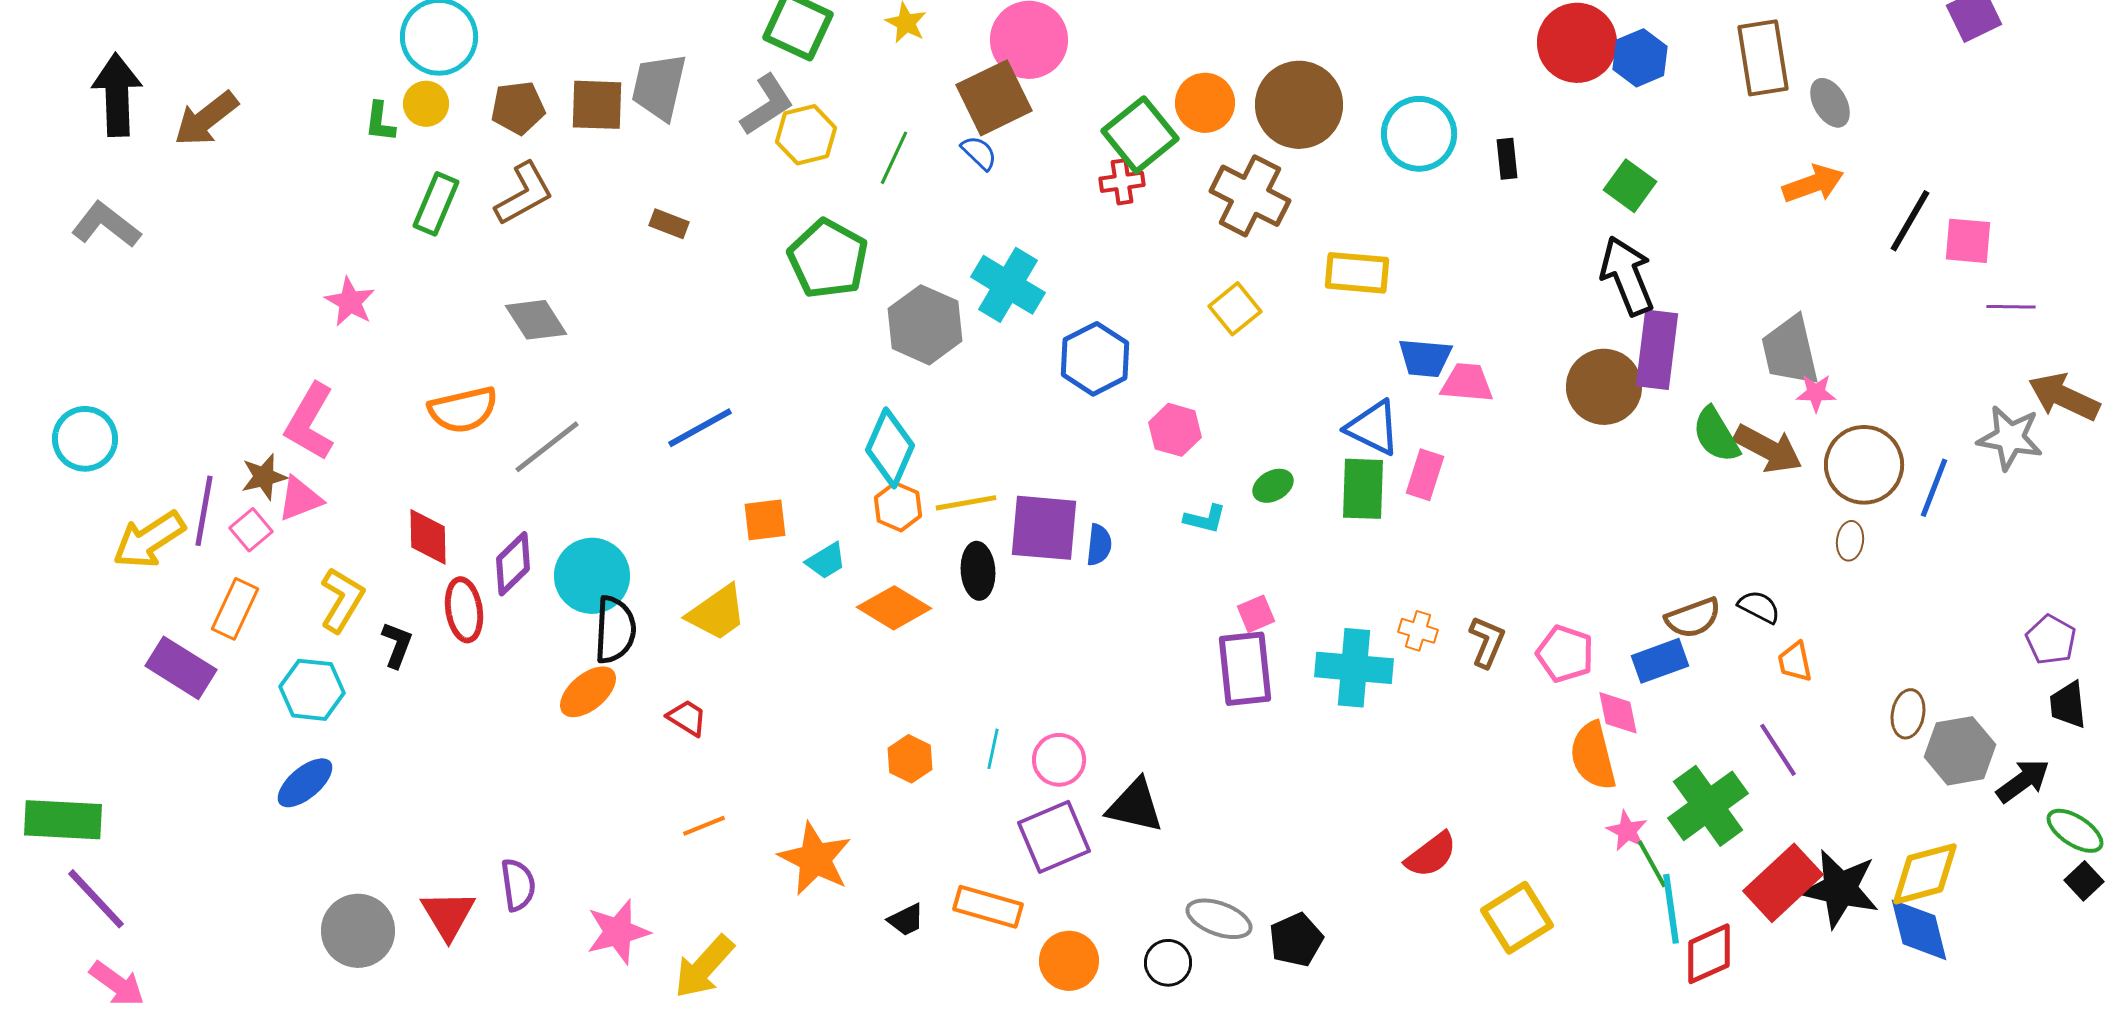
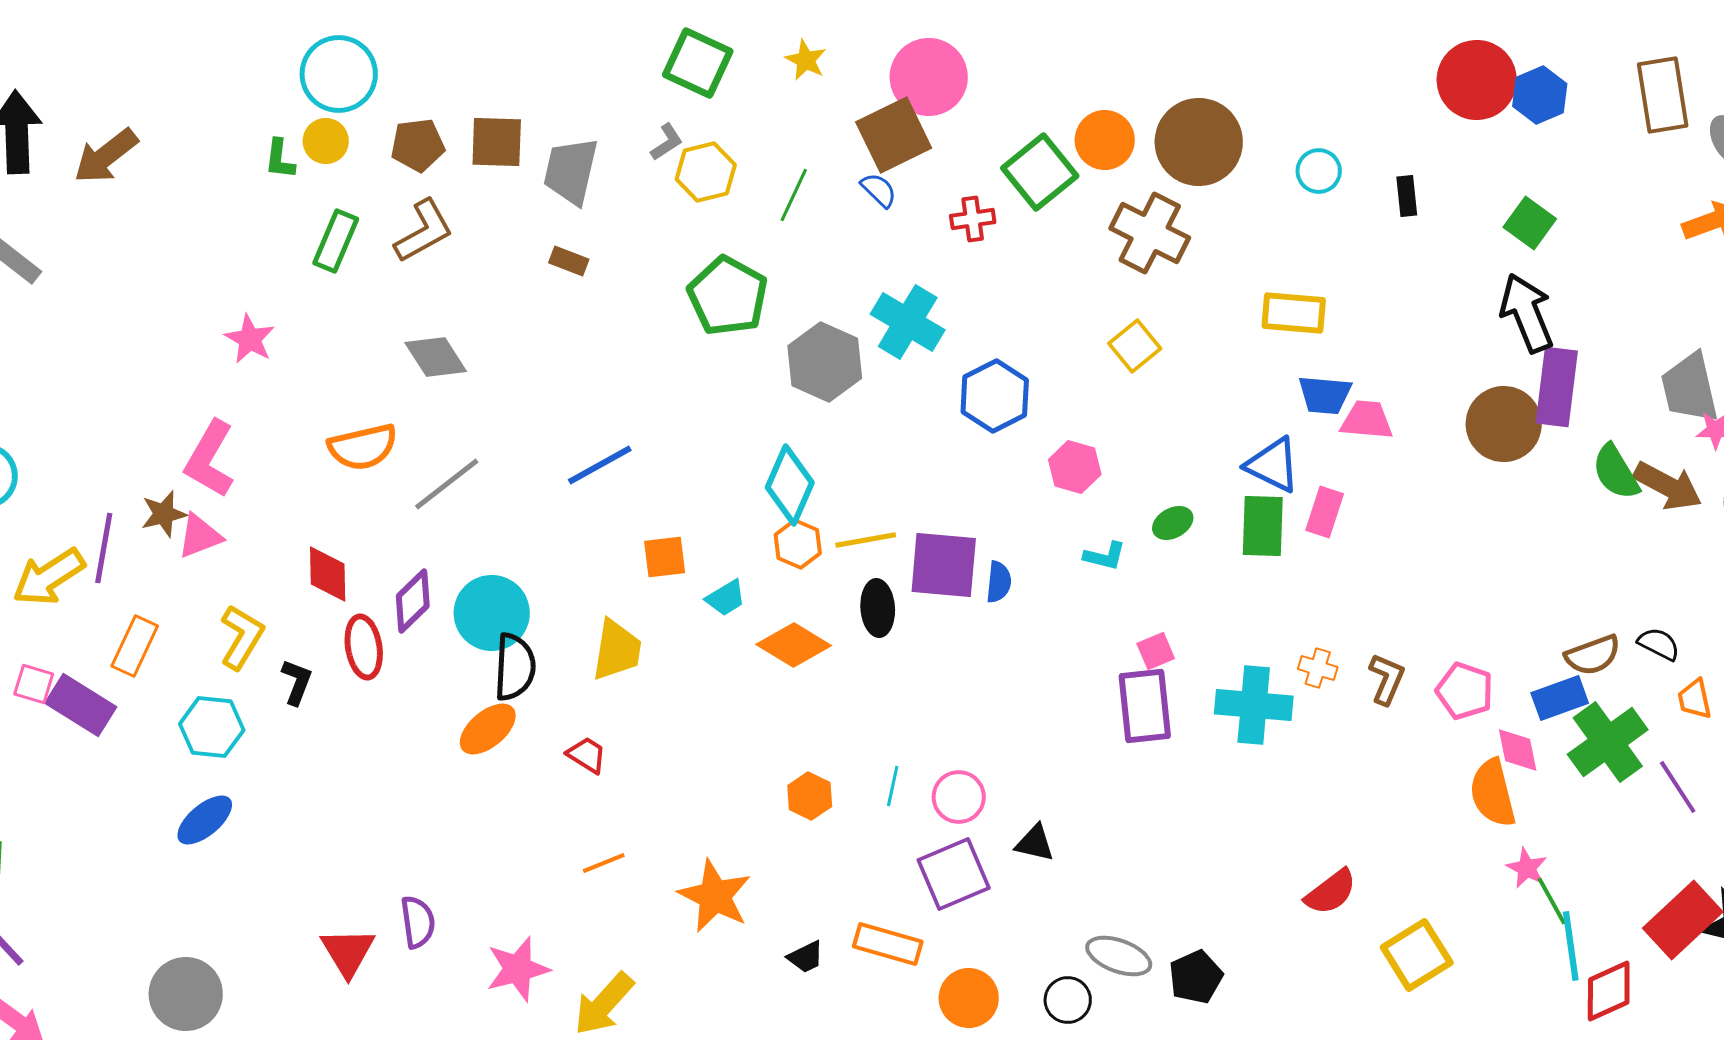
gray trapezoid: (659, 87) -> (571, 171), moved
gray L-shape: (767, 105) -> (667, 142), size x0.6
cyan circle: (1419, 134) -> (1319, 171), size x0.6
red cross: (1122, 182) -> (973, 219), moved
yellow rectangle: (1357, 273) -> (1294, 313), moved
pink square: (251, 530) -> (34, 684), moved, turned -33
yellow trapezoid: (717, 613) -> (617, 650), turned -46
black triangle: (1135, 806) -> (1035, 843), size x0.7
green cross: (1708, 806) -> (1608, 742), moved
gray circle: (358, 931) -> (186, 994), moved

